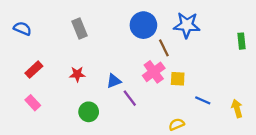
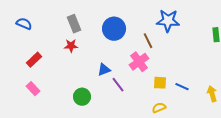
blue circle: (143, 25) -> (114, 29), moved
red star: (77, 74) -> (71, 46), moved
yellow square: (178, 79) -> (160, 83), moved

